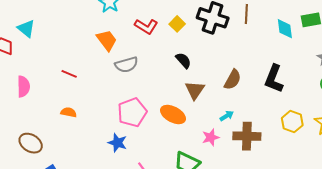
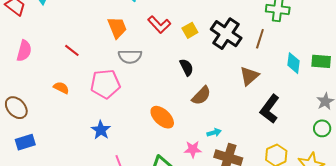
brown semicircle: (233, 80) -> (201, 96), moved
brown triangle: (195, 90) -> (249, 76), moved
pink pentagon: (132, 112) -> (105, 84), moved

